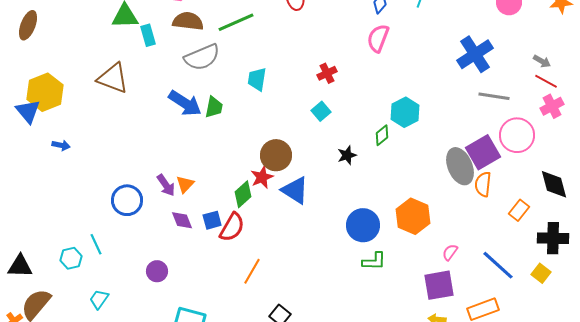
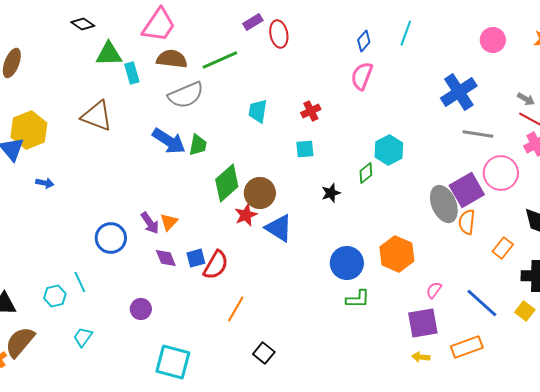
cyan trapezoid: (257, 79) -> (258, 111), moved
cyan square: (321, 111) -> (305, 149), turned 36
green diamond: (243, 194) -> (227, 183), moved, size x1.4

